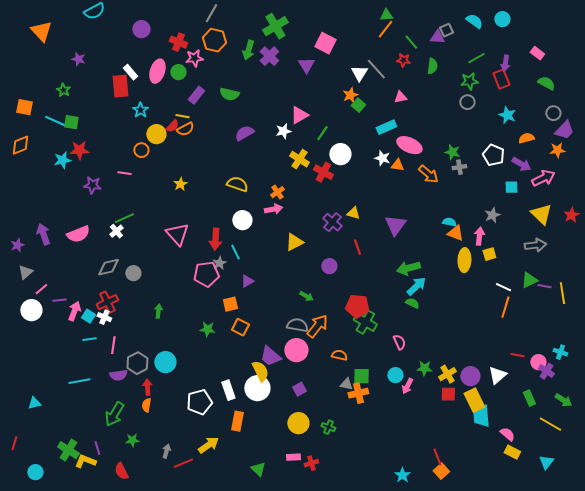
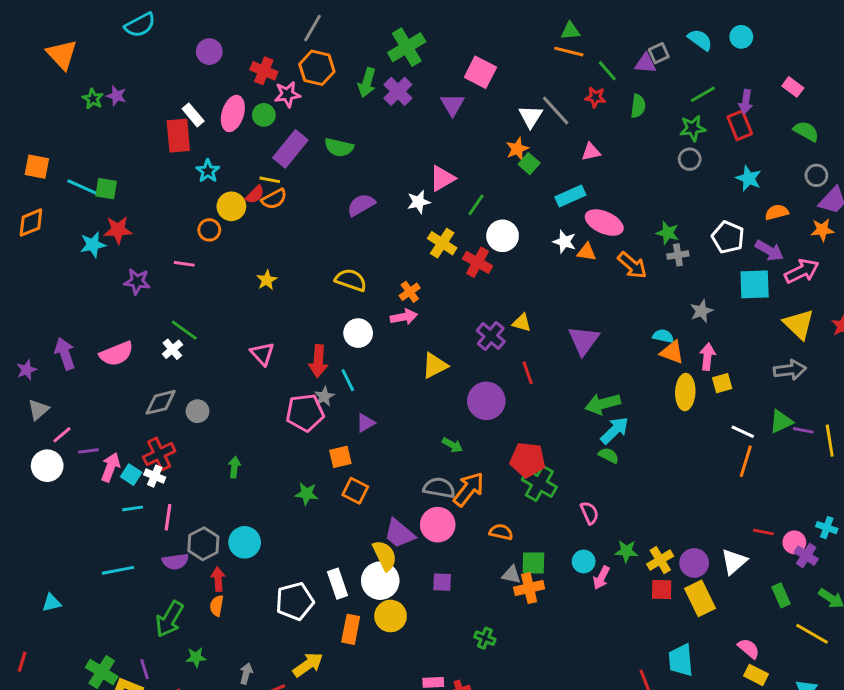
orange line: (385, 29) -> (569, 52), turned 66
green star: (63, 90) -> (93, 99), moved
purple rectangle: (196, 95) -> (290, 149), size x1.4
cyan square: (511, 187) -> (755, 284), size x1.6
gray star: (492, 215) -> (701, 311), moved
green line: (124, 218) -> (184, 330), turned 60
pink triangle: (177, 234) -> (262, 354), size x0.7
purple circle: (329, 266) -> (486, 401), size x1.6
purple square: (299, 389) -> (442, 582), turned 32
cyan trapezoid: (481, 416) -> (681, 660), moved
yellow circle: (298, 423) -> (391, 616), moved

